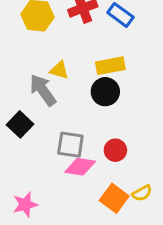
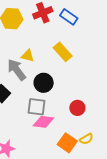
yellow rectangle: (110, 66) -> (63, 52), turned 60
black circle: (105, 92) -> (44, 83), moved
red circle: (115, 150) -> (77, 108), moved

